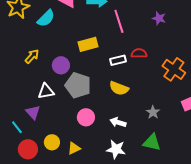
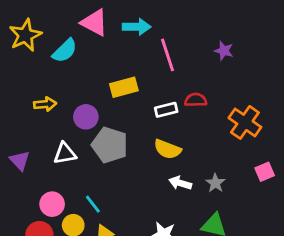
yellow arrow: (32, 56) -> (45, 104), turned 42
purple triangle: (33, 112) -> (20, 160), moved
pink circle: (86, 117) -> (52, 204), moved
white arrow: (118, 122) -> (180, 183), moved
cyan line: (17, 127) -> (93, 204), moved

